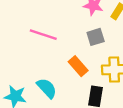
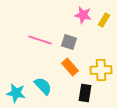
gray square: (96, 37) -> (69, 42), moved, turned 35

